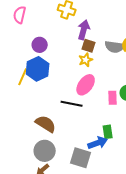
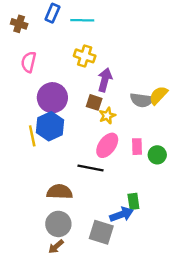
purple circle: (40, 45) -> (52, 98), size x1.6
brown square: (89, 46) -> (94, 102), moved
yellow line: (23, 77) -> (32, 136), turned -36
pink rectangle: (113, 98) -> (137, 147), moved
brown semicircle: (46, 124) -> (60, 192), turned -30

